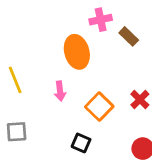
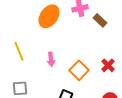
orange ellipse: (77, 52) -> (49, 16), moved, turned 50

